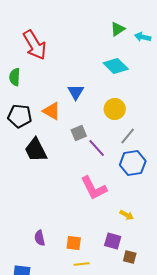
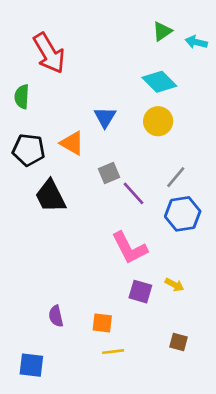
yellow circle: (115, 109) -> (158, 121), moved
purple square: (113, 241) -> (140, 292), moved

